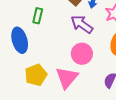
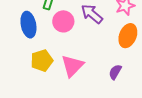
pink circle: (82, 54) -> (63, 21), moved

